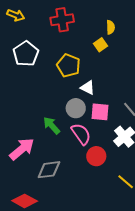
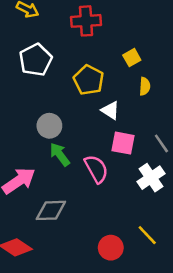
yellow semicircle: (111, 27) -> (145, 86), moved
gray circle: (76, 108) -> (49, 126), moved
red circle: (96, 156) -> (111, 248), moved

